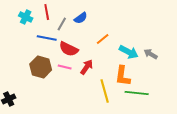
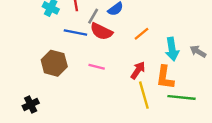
red semicircle: (69, 49) -> (101, 31), moved
cyan arrow: (129, 52) -> (172, 49), turned 54
brown hexagon: (41, 67) -> (54, 63), moved
red arrow: (87, 67) -> (138, 70), moved

